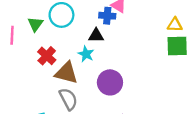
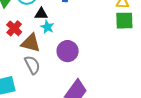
black triangle: (96, 36) -> (41, 14), moved

